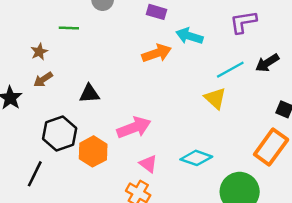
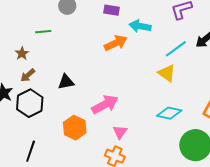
black hexagon: (60, 133) -> (30, 103), moved
cyan diamond: (196, 158) -> (169, 113), moved
pink triangle: (148, 164) -> (120, 132), turned 35

